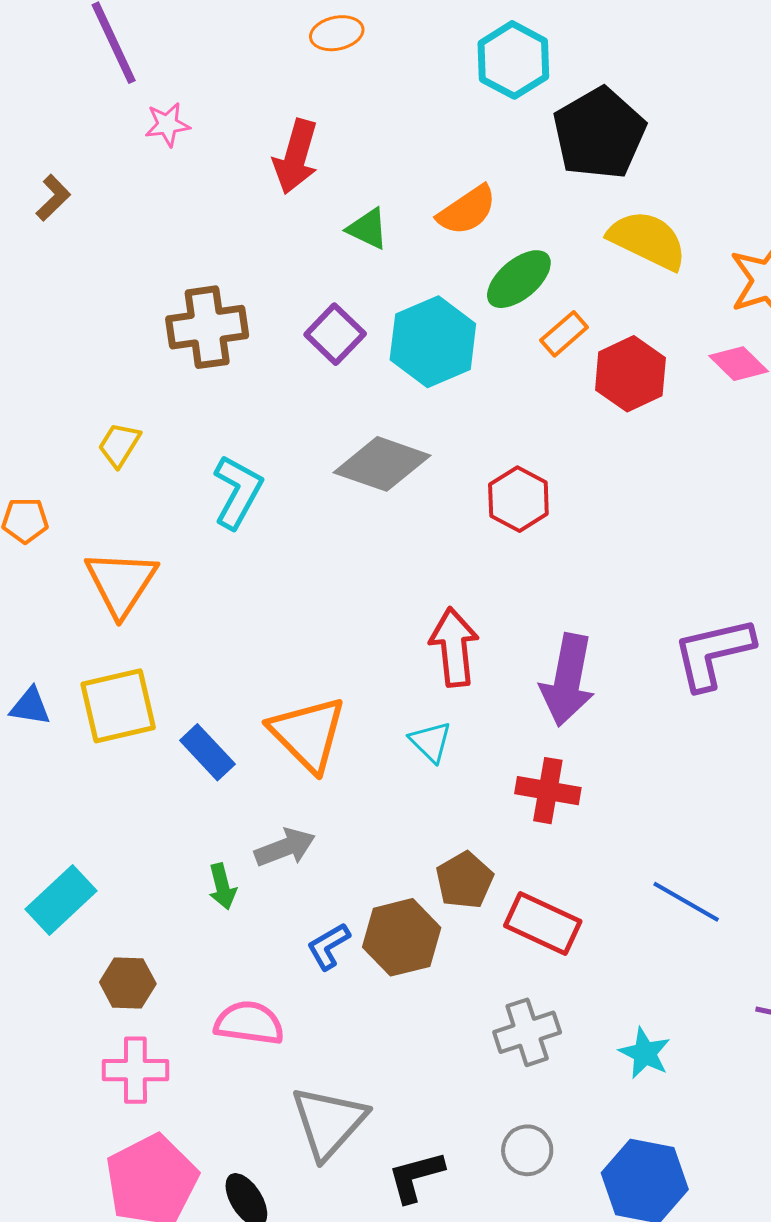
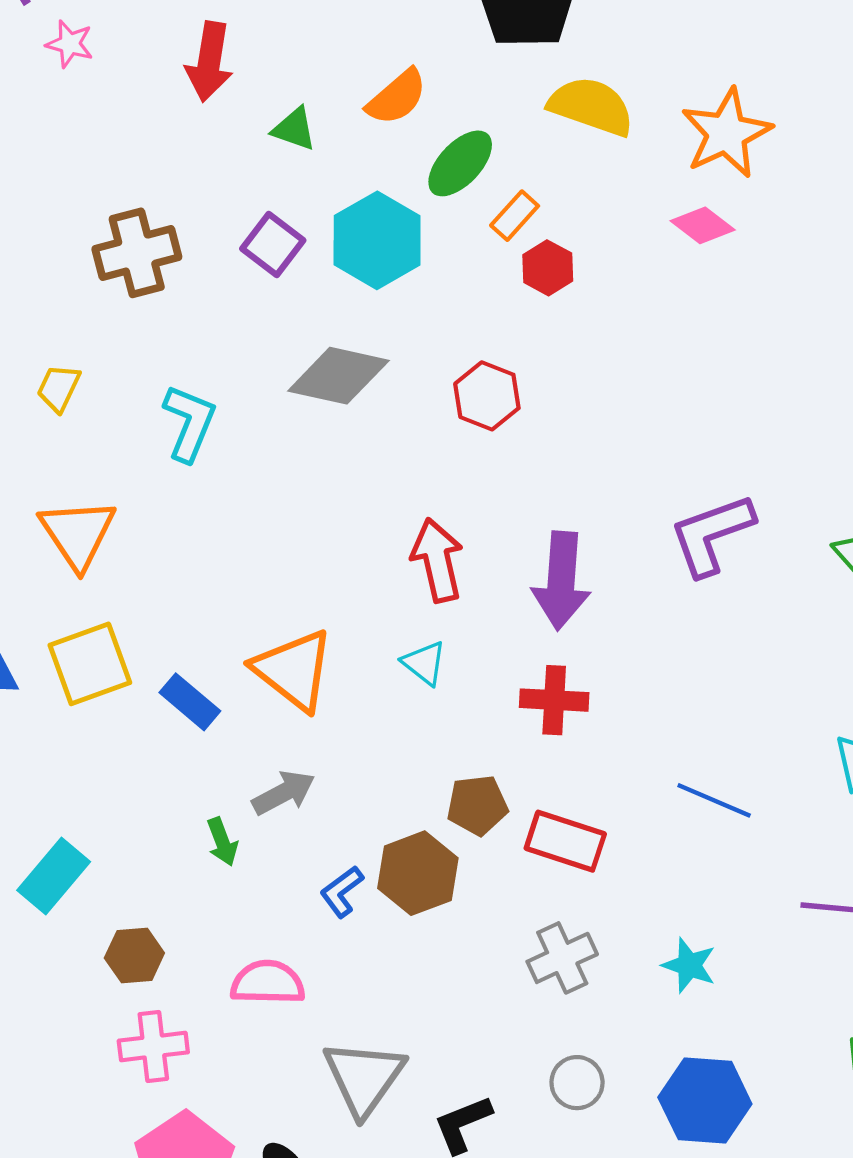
pink star: (167, 125) -> (70, 44), turned 30
red hexagon: (630, 374) -> (548, 268), moved, size x0.7
brown pentagon: (464, 880) -> (477, 805), turned 30

